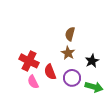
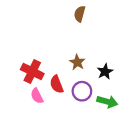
brown semicircle: (70, 34) -> (80, 14), moved

